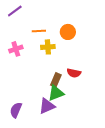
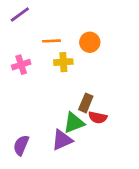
red semicircle: (74, 73) -> (98, 117), moved
brown rectangle: (56, 80) -> (86, 103), moved

